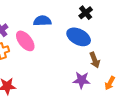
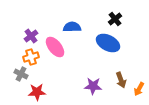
brown arrow: (95, 60) -> (121, 80), moved
purple star: (82, 80) -> (93, 86), moved

